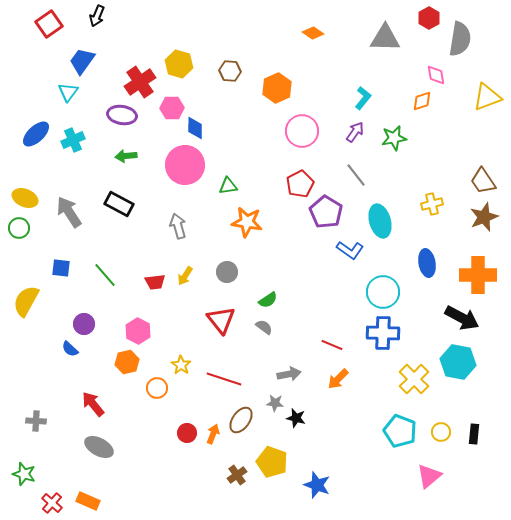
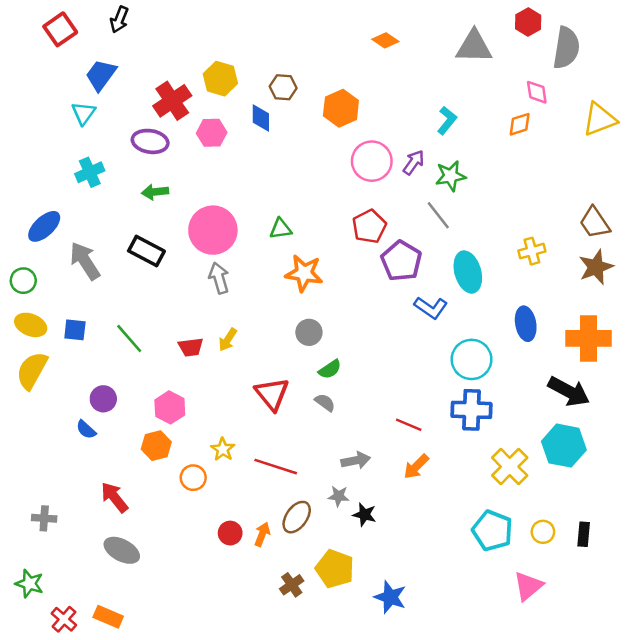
blue diamond: (195, 128) -> (261, 118), moved
purple arrow: (355, 132) -> (414, 162), moved
blue ellipse: (36, 134) -> (44, 226), moved
green star: (394, 138) -> (451, 176), moved
pink circle: (185, 165) -> (213, 230), moved
yellow ellipse: (25, 198) -> (31, 325), moved
gray circle: (227, 272) -> (309, 332), moved

